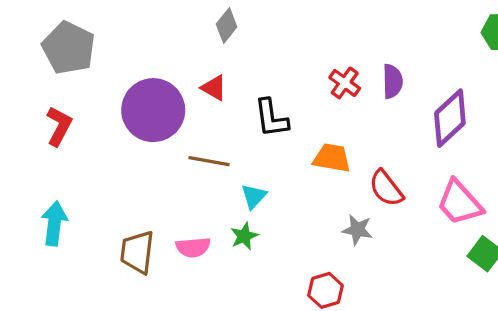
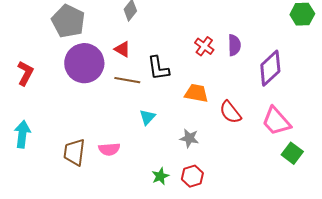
gray pentagon: (69, 48) -> (68, 21), moved
brown line: (209, 161) -> (127, 80), moved
gray star: (357, 230) -> (189, 138), moved
green star: (244, 236) -> (160, 176), moved

